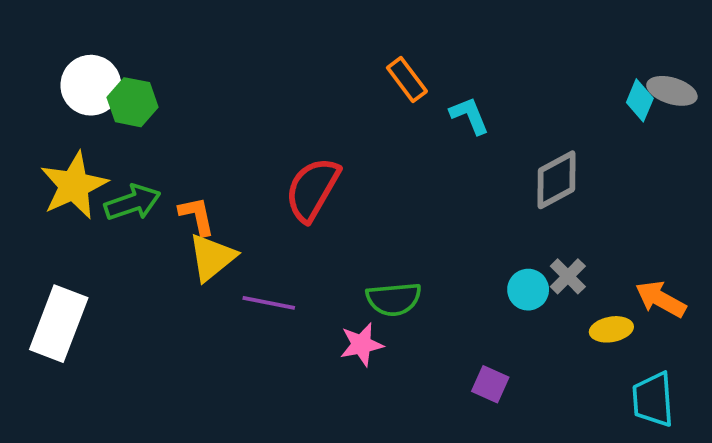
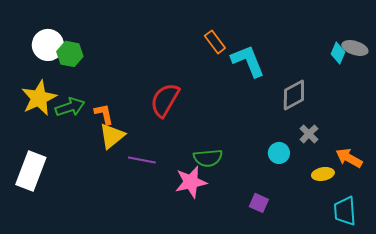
cyan L-shape: (469, 115) -> (248, 61), size x1.6
gray cross: (568, 276) -> (309, 134), moved
pink star: (362, 344) -> (191, 182), size x1.4

